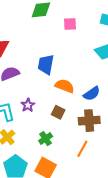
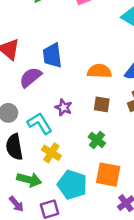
blue trapezoid: (46, 65) -> (52, 55), moved

